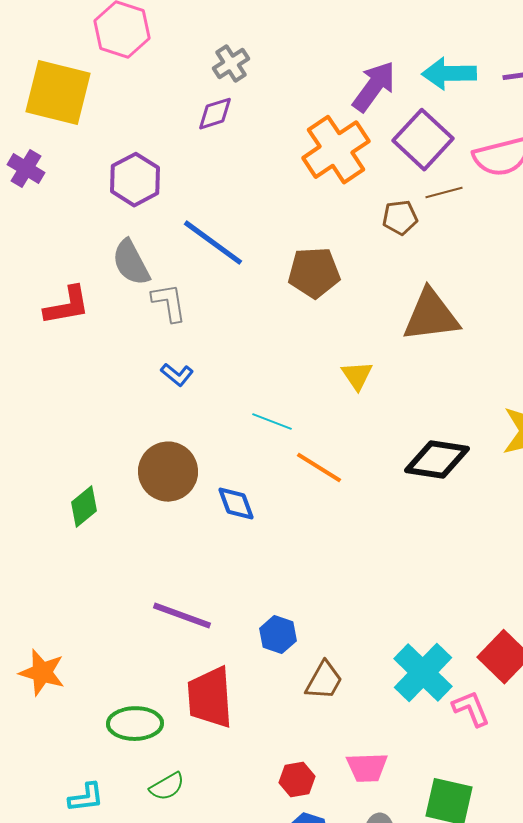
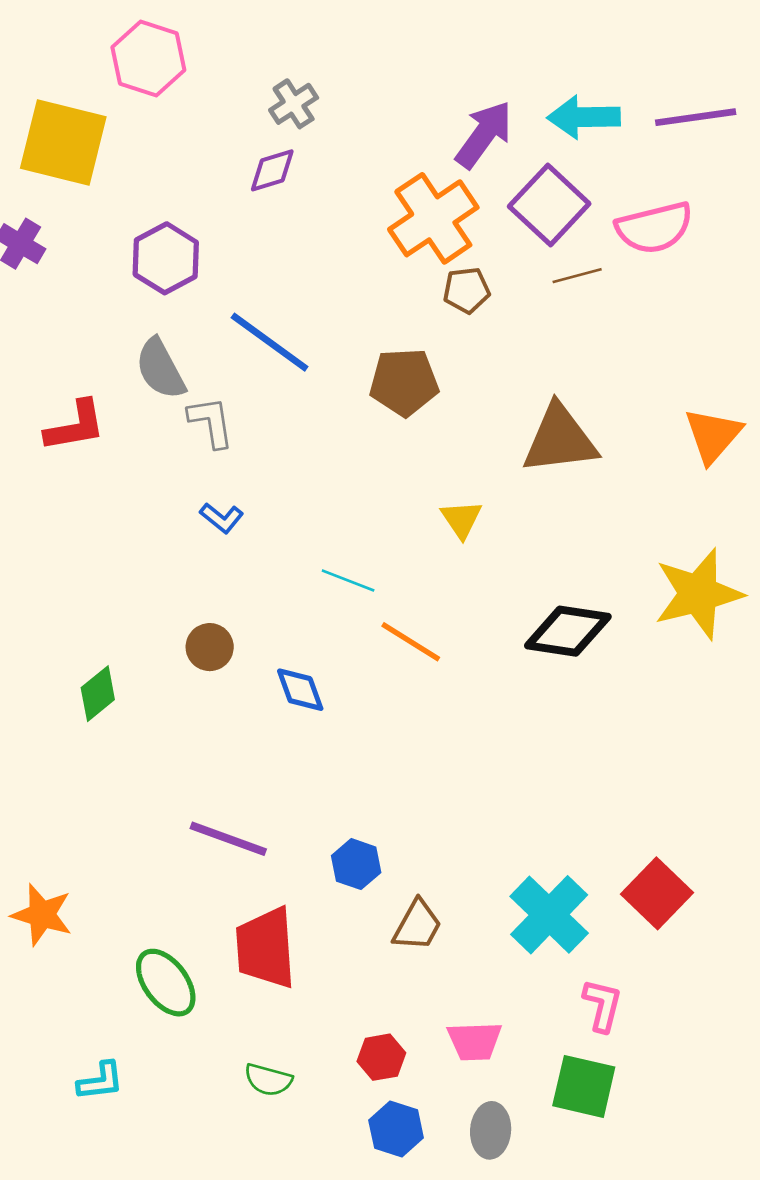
brown pentagon: (400, 218) -> (467, 290), moved
brown circle: (168, 472) -> (210, 647), size x0.6
pink L-shape: (471, 709) -> (602, 1005), moved, turned 36
green ellipse: (135, 724) -> (166, 983), turned 54
green semicircle: (167, 787) -> (268, 1080), moved, turned 45

